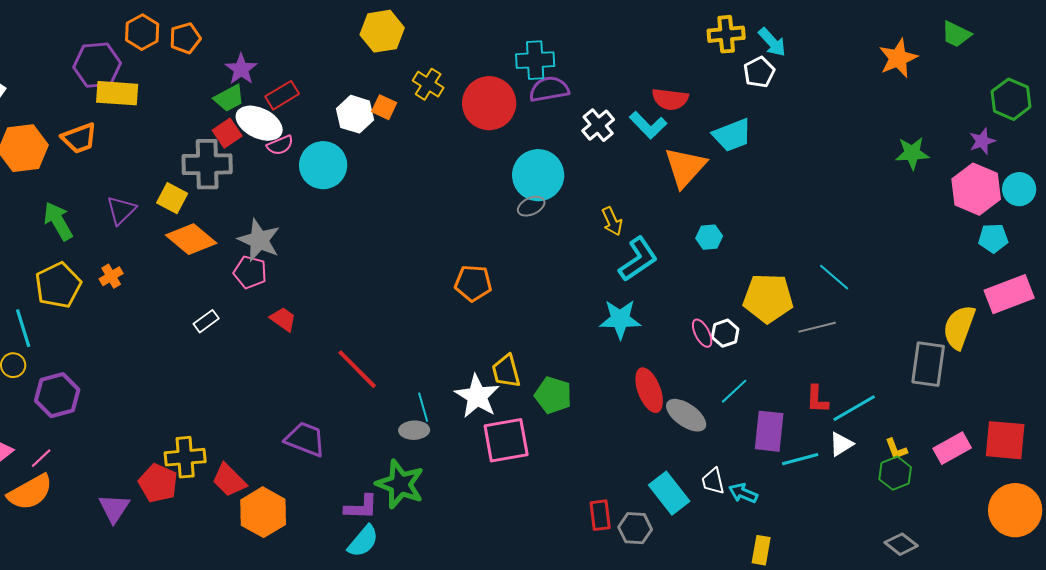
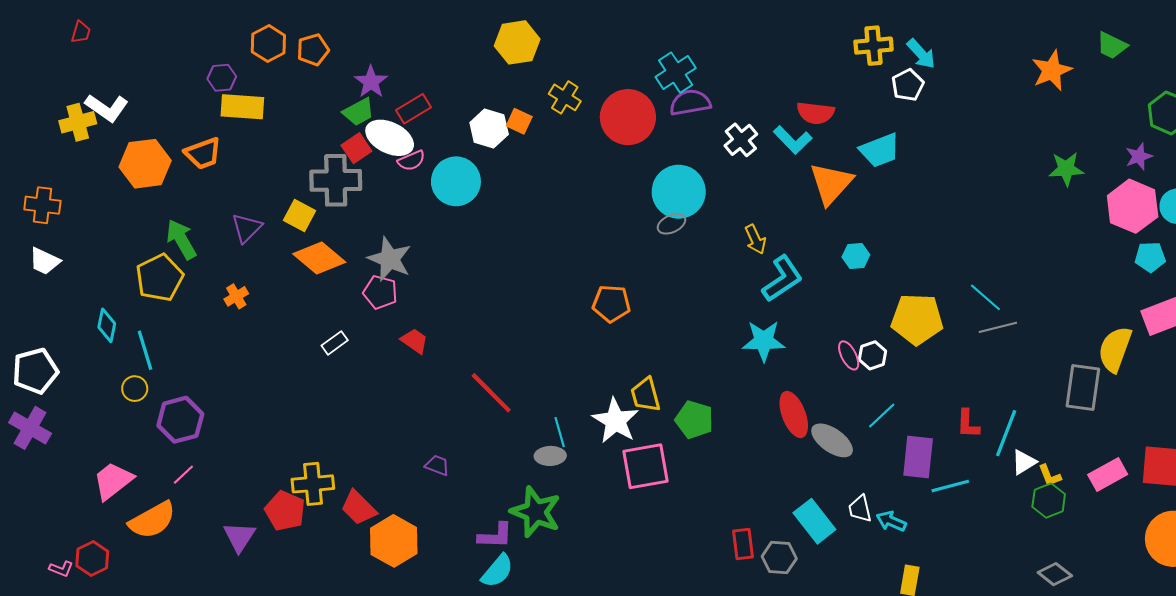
cyan cross: (535, 60) -> (676, 73), turned -30
purple hexagon: (97, 65) -> (222, 78), size x0.6
yellow pentagon: (58, 285) -> (160, 278), moved
gray line: (817, 327) -> (998, 327), moved
cyan line: (854, 408) -> (1006, 433), turned -39
purple trapezoid: (305, 439) -> (437, 465), size x0.6
white triangle: (841, 444) -> (1024, 462), moved
pink line: (41, 458) -> (183, 475), moved

